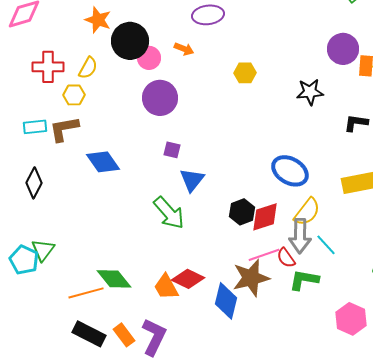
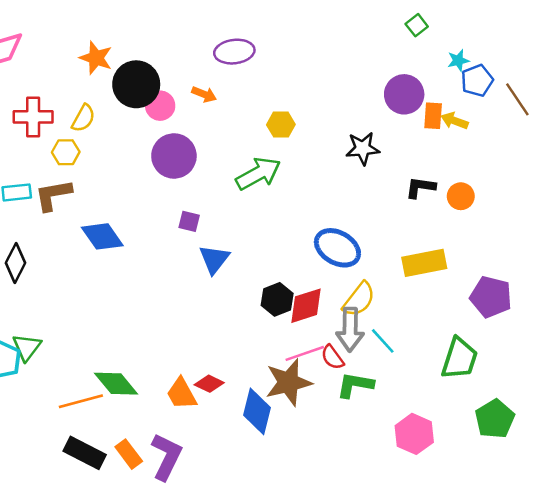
green arrow: (169, 213) -> (258, 174), moved, turned -78
red diamond: (188, 279) -> (209, 384), size x0.7

